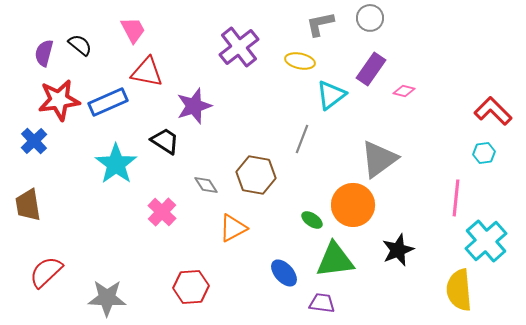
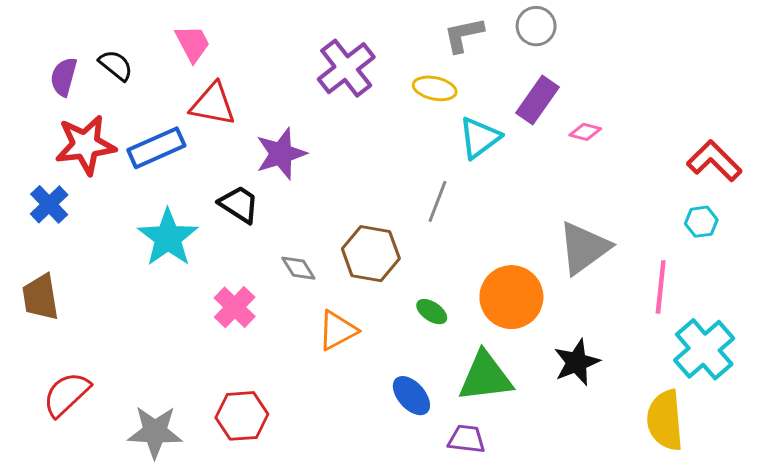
gray triangle: (379, 159) -> (584, 248), moved
green ellipse: (312, 220) -> (432, 312), moved
red hexagon: (191, 287) -> (242, 416), moved

